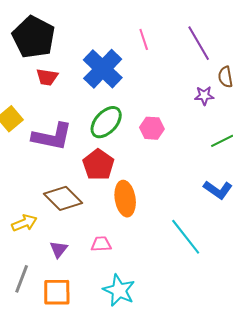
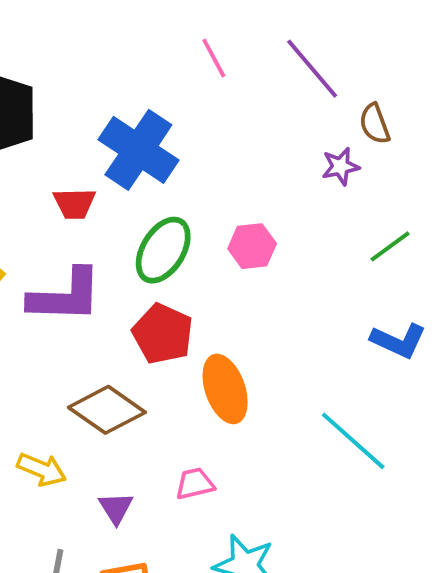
pink line: (144, 39) -> (214, 58), moved
red trapezoid: (47, 77) -> (74, 204), moved
yellow arrow: (24, 223) -> (42, 469), turned 55

